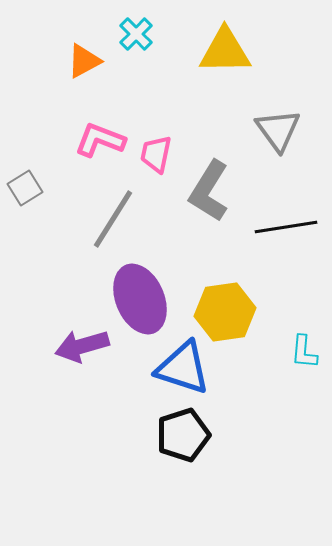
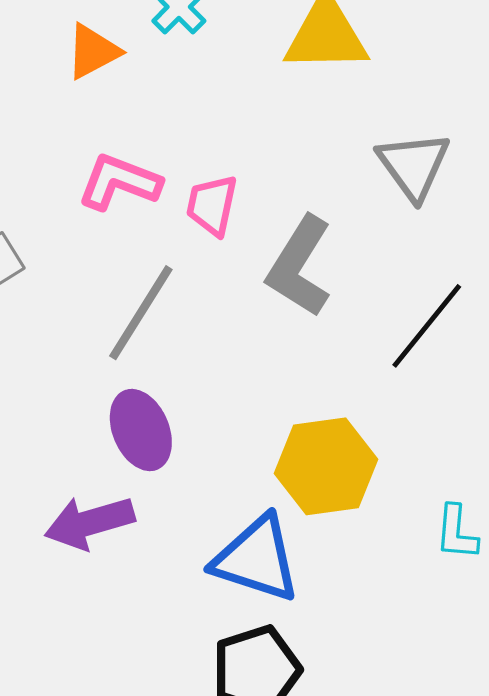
black line: (286, 227) -> (427, 326), turned -42
purple ellipse: (140, 299) -> (141, 430), moved, size x0.7

